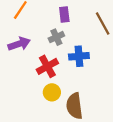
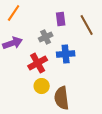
purple rectangle: (64, 15) -> (61, 19), moved

